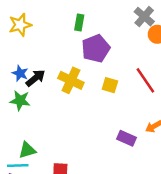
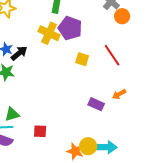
purple pentagon: (96, 48) -> (70, 28), turned -30
yellow cross: (71, 80) -> (49, 33), moved

